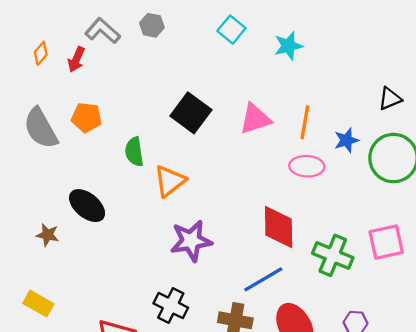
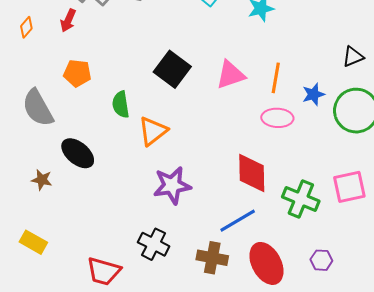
orange diamond: (41, 53) -> (26, 27), moved
gray semicircle: (41, 128) -> (38, 108), moved

